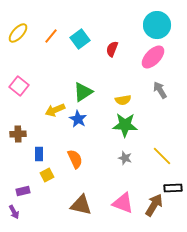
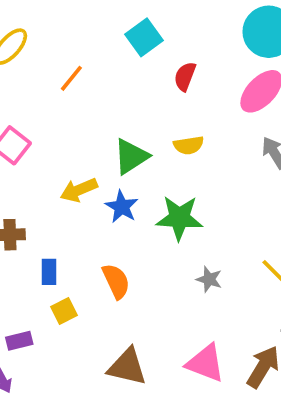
orange line: (51, 36) -> (71, 78), moved
cyan square: (80, 39) -> (144, 37), moved
yellow semicircle: (123, 100) -> (189, 145), moved
green star: (125, 125) -> (179, 218), moved

